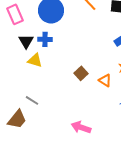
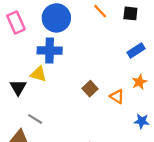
blue cross: (45, 39) -> (50, 50), size x1.5
black triangle: (26, 41) -> (18, 88), moved

